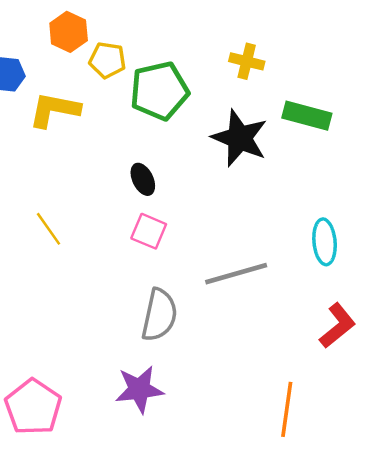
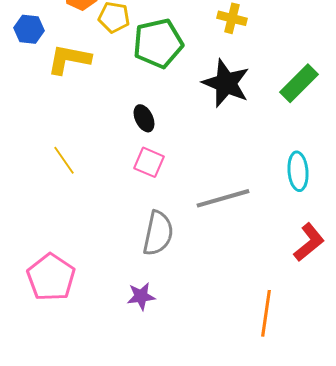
green rectangle: (307, 116) -> (299, 83), moved, turned -60
purple star: (139, 389) -> (141, 296), size x0.7
pink pentagon: (33, 407) -> (51, 277), moved

